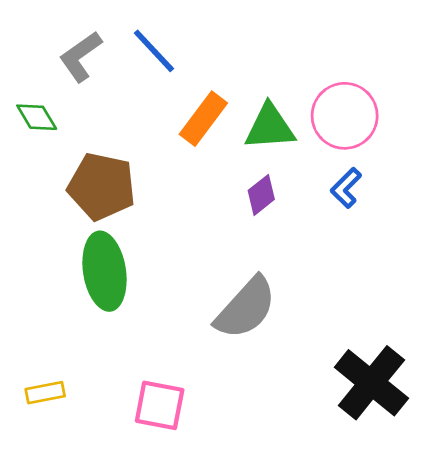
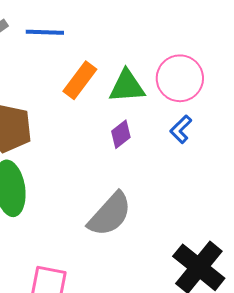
blue line: (154, 51) -> (45, 32), turned -45

